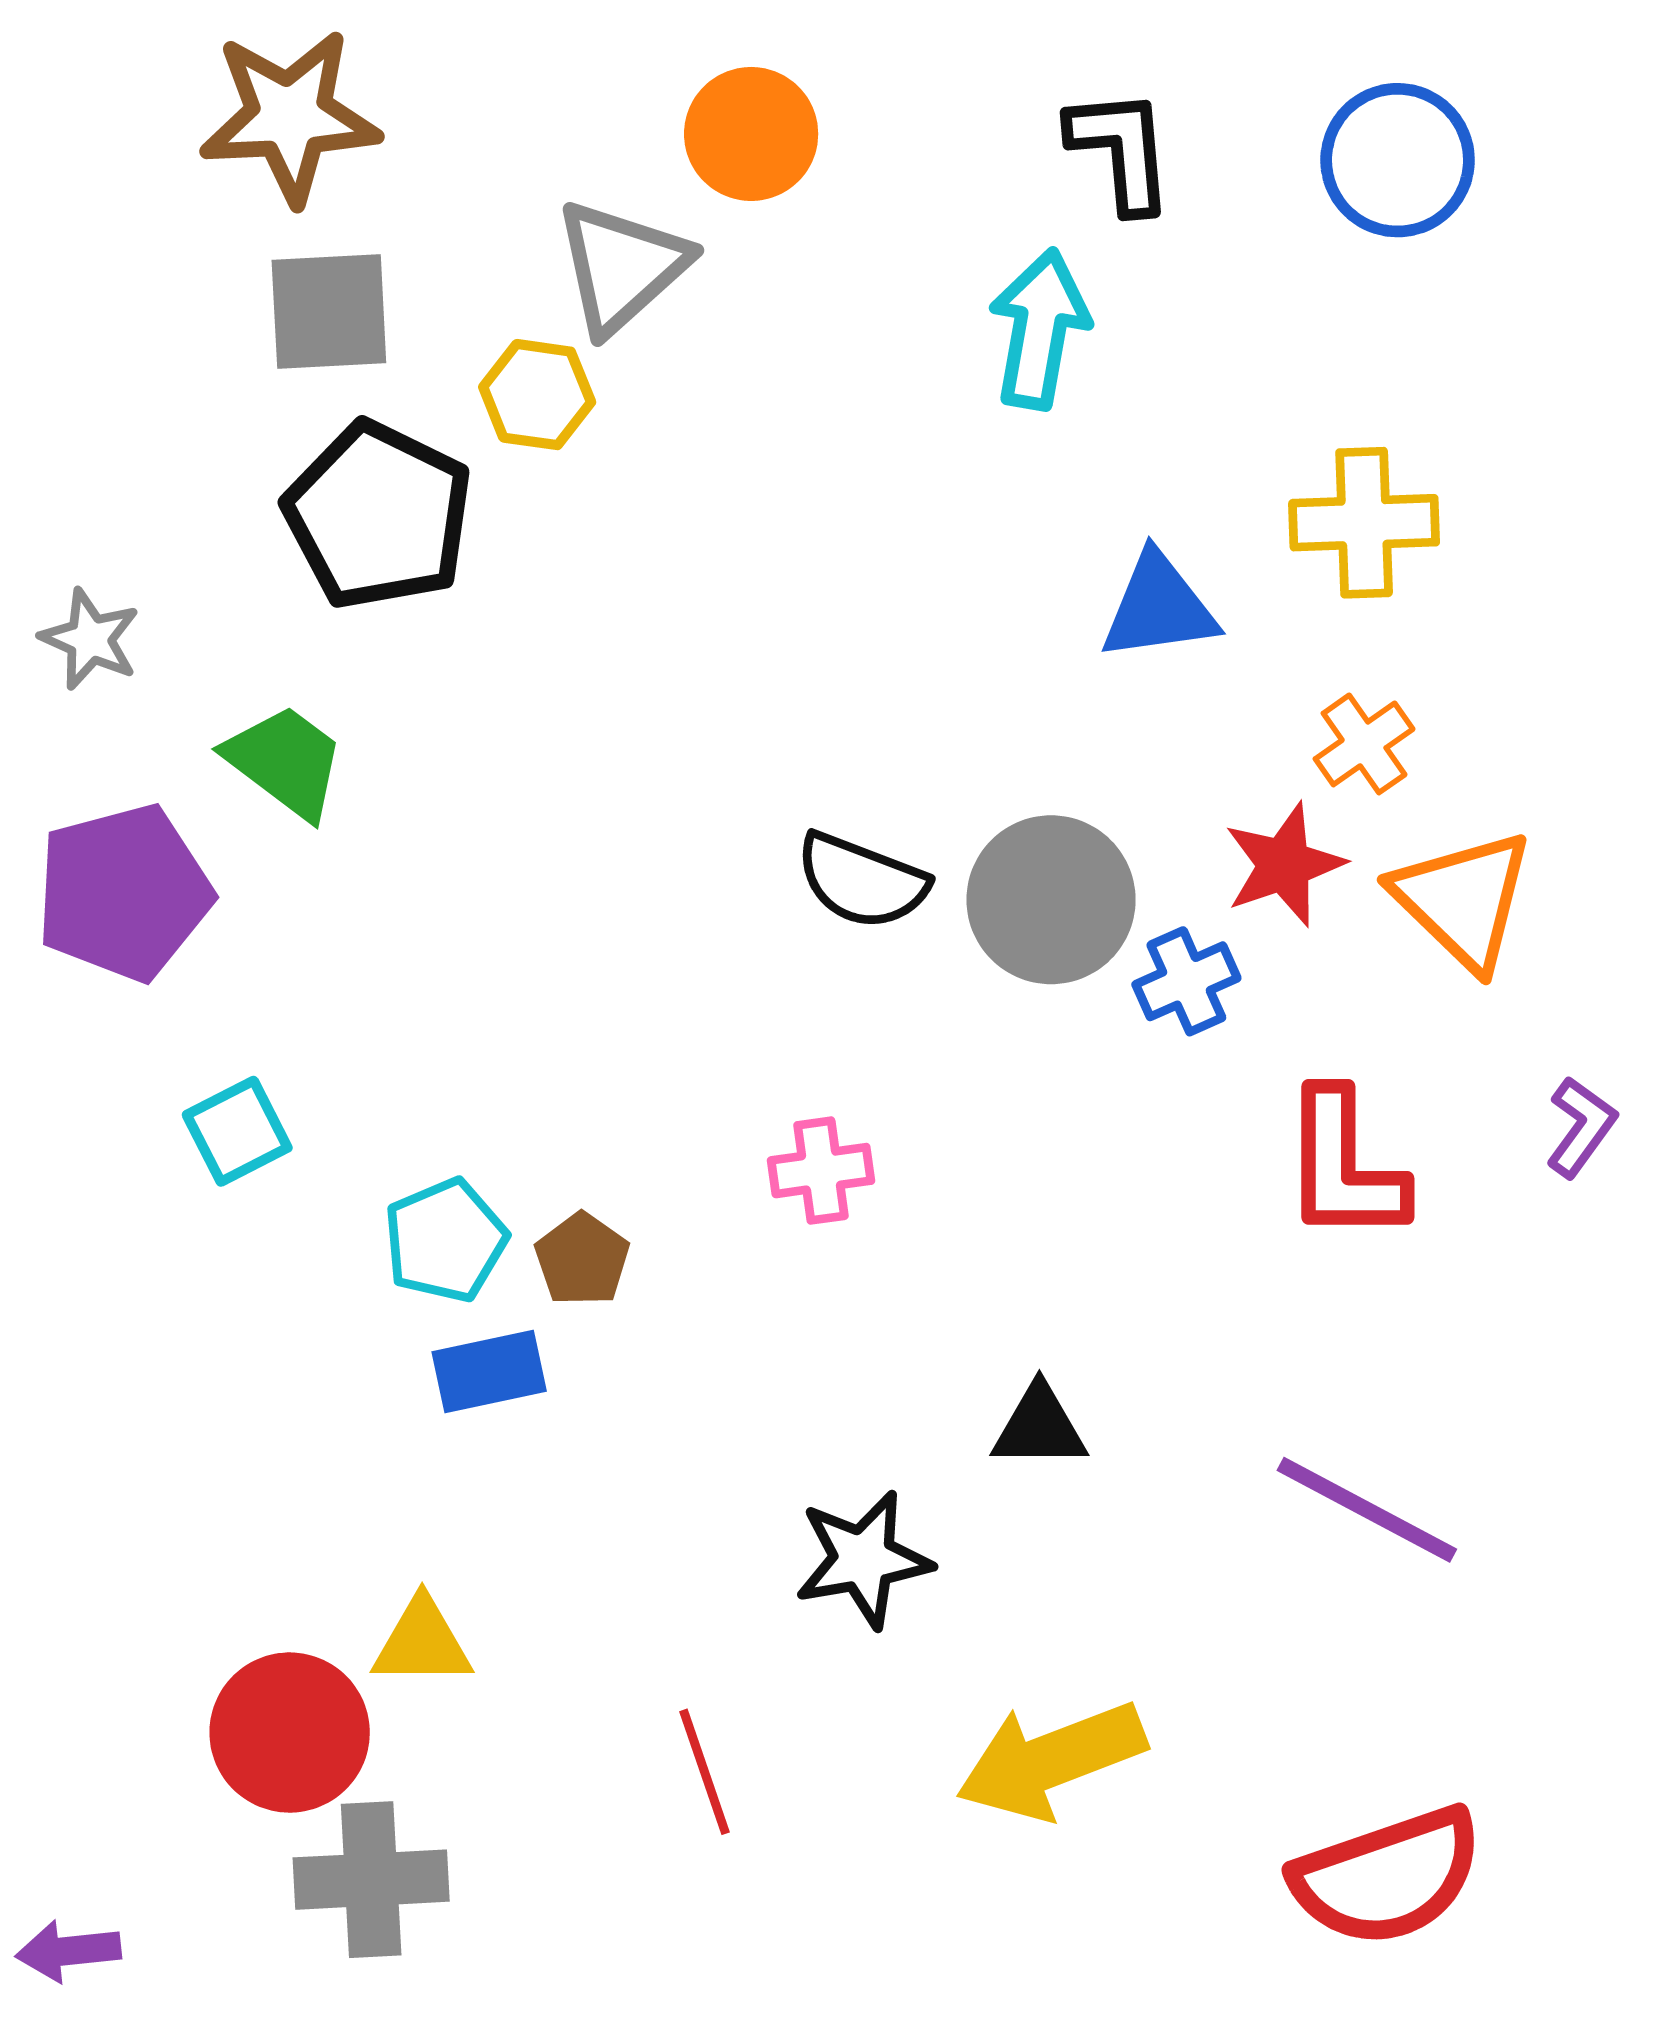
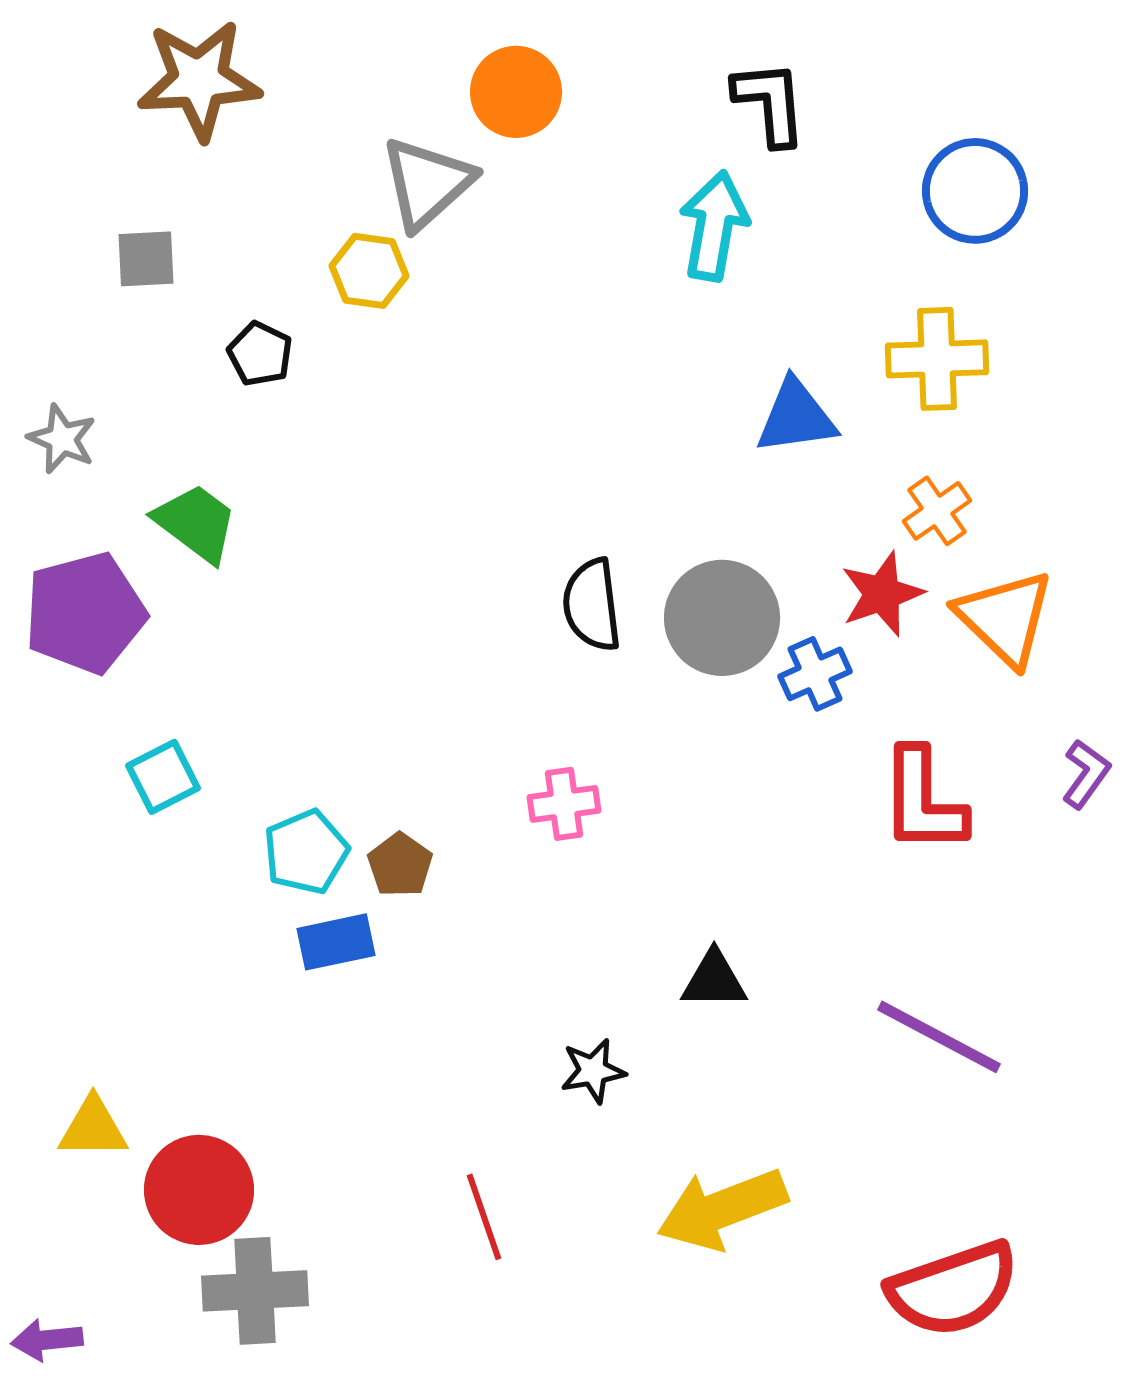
blue circle: (1398, 160) -> (975, 191), moved
gray square: (329, 312) -> (146, 259), moved, size x0.7
black pentagon: (378, 515) -> (260, 354), size x0.5
black semicircle: (862, 881) -> (592, 605), turned 62
black star: (863, 1559) -> (593, 1071), size x0.7
yellow triangle: (422, 1642) -> (93, 1128), moved

